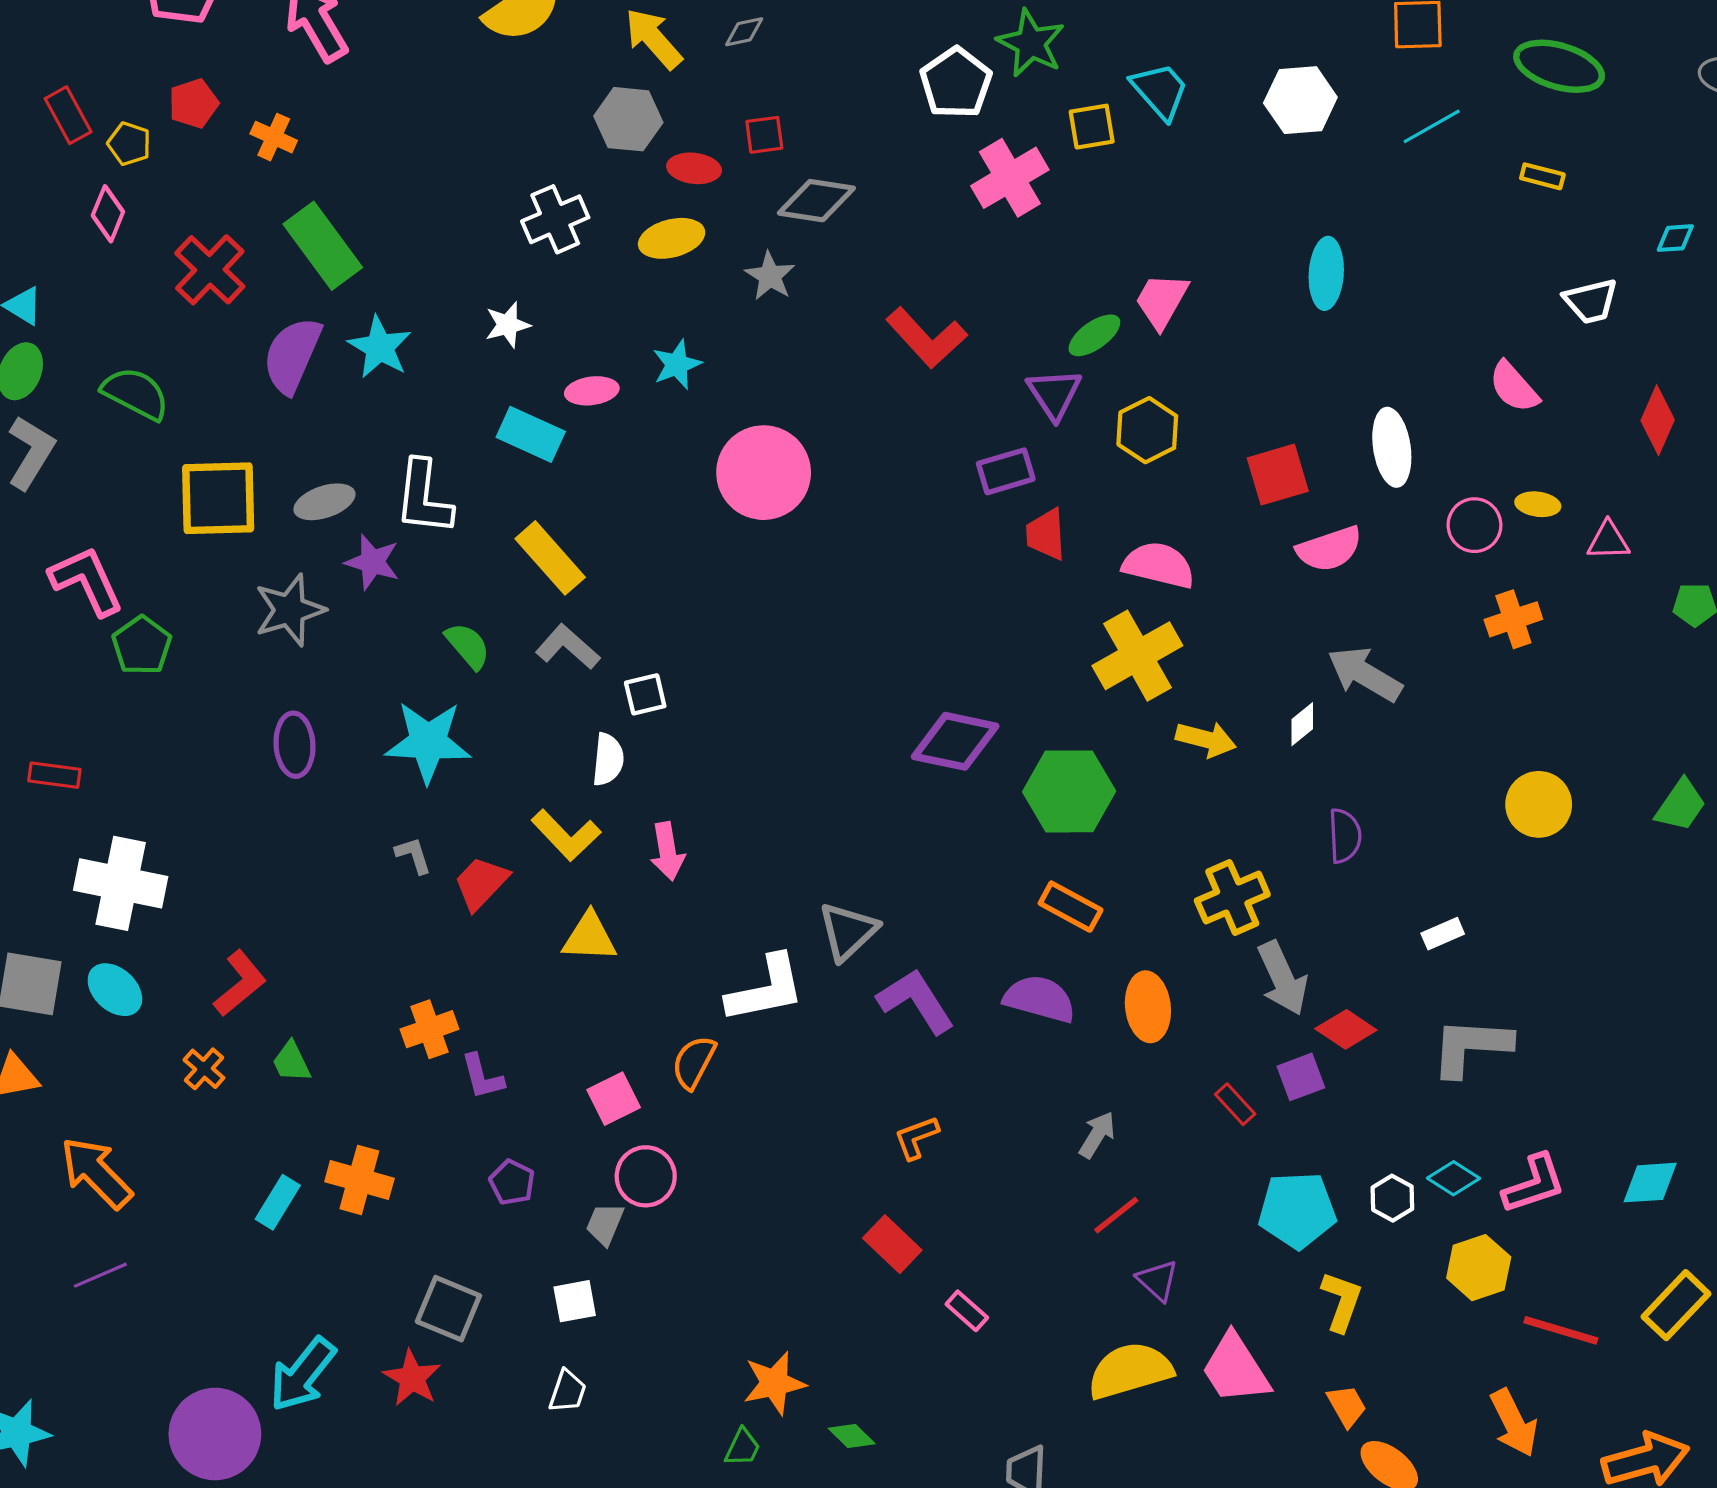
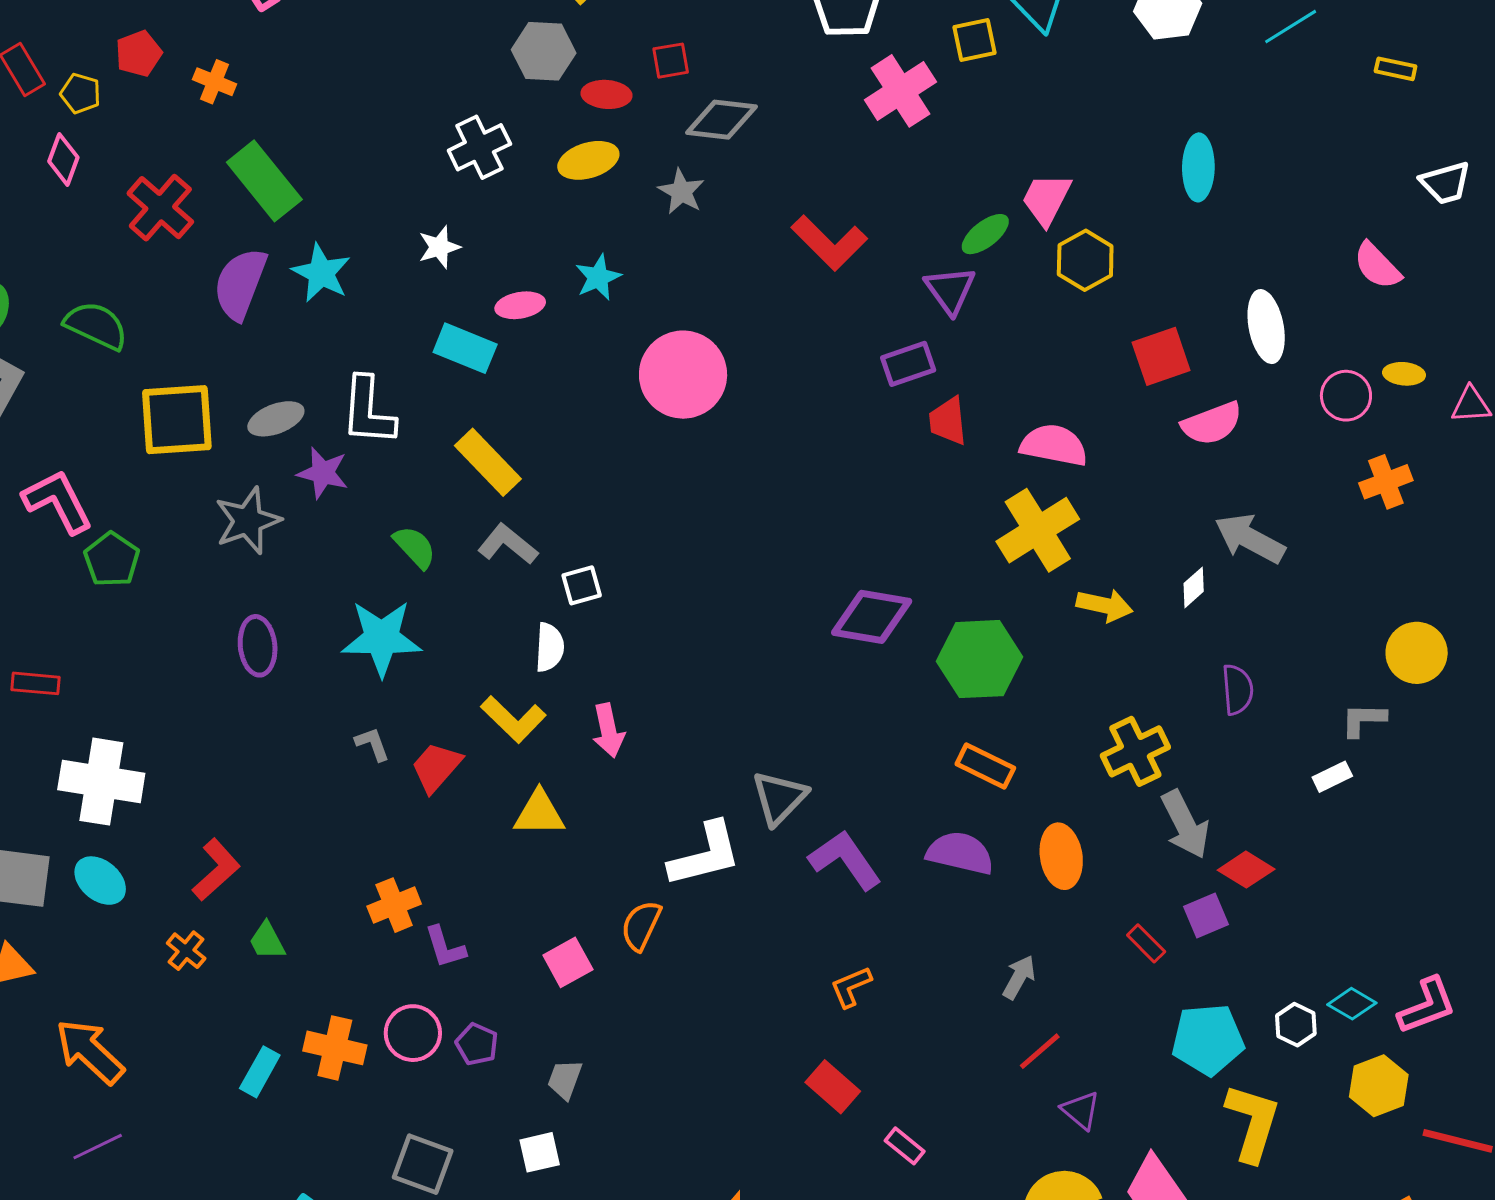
yellow hexagon: (1147, 430) -> (1085, 260), moved
gray L-shape: (1471, 1047) -> (1363, 720), moved, size x0.6
pink circle: (646, 1176) -> (413, 1033), moved
yellow L-shape: (1342, 1301) -> (1253, 1123), size x1.4

